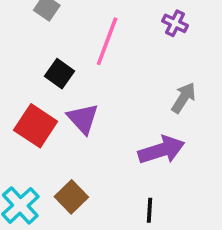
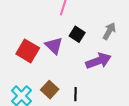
black square: (59, 74) -> (77, 34), moved
black line: (150, 210) -> (76, 94), moved

